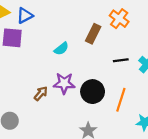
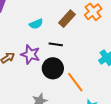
black line: (121, 60) -> (56, 44), moved
orange line: (121, 100) -> (75, 82), turned -70

